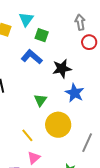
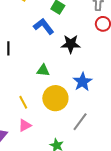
blue star: (75, 93) -> (82, 82), moved
green triangle: (40, 100) -> (43, 70), turned 48

